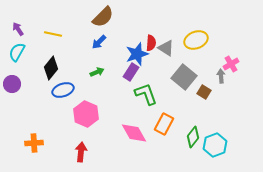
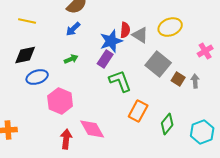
black diamond: (51, 68) -> (25, 55), turned 40
gray arrow: (221, 76) -> (195, 81), moved
pink diamond: (134, 133) -> (92, 129), moved
cyan hexagon: (215, 145) -> (202, 132), moved
red arrow: (81, 152) -> (66, 139), moved

